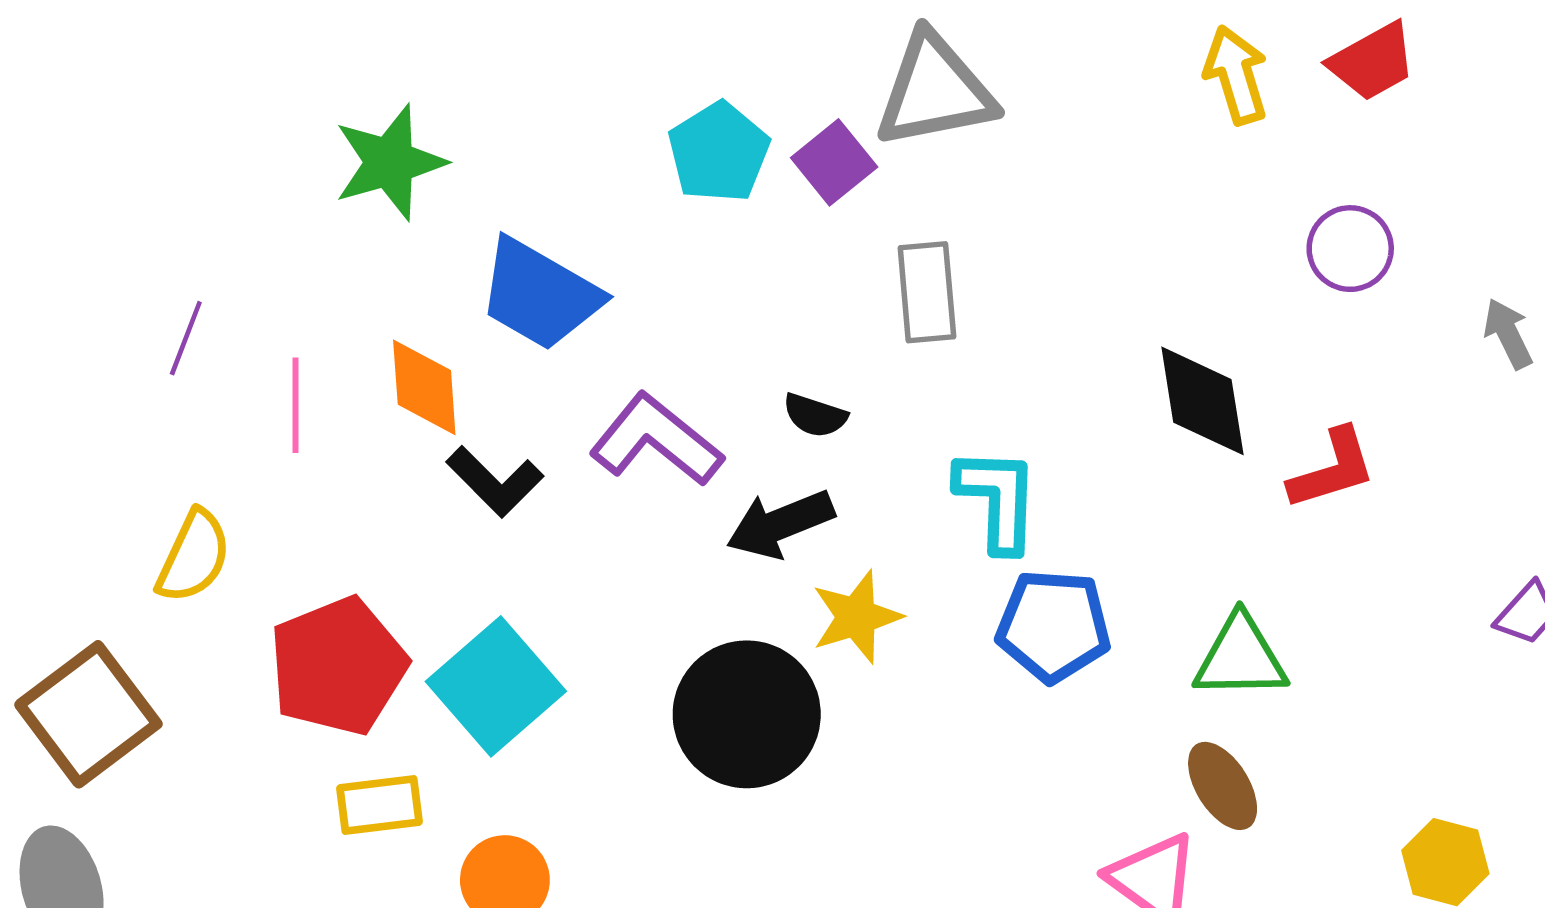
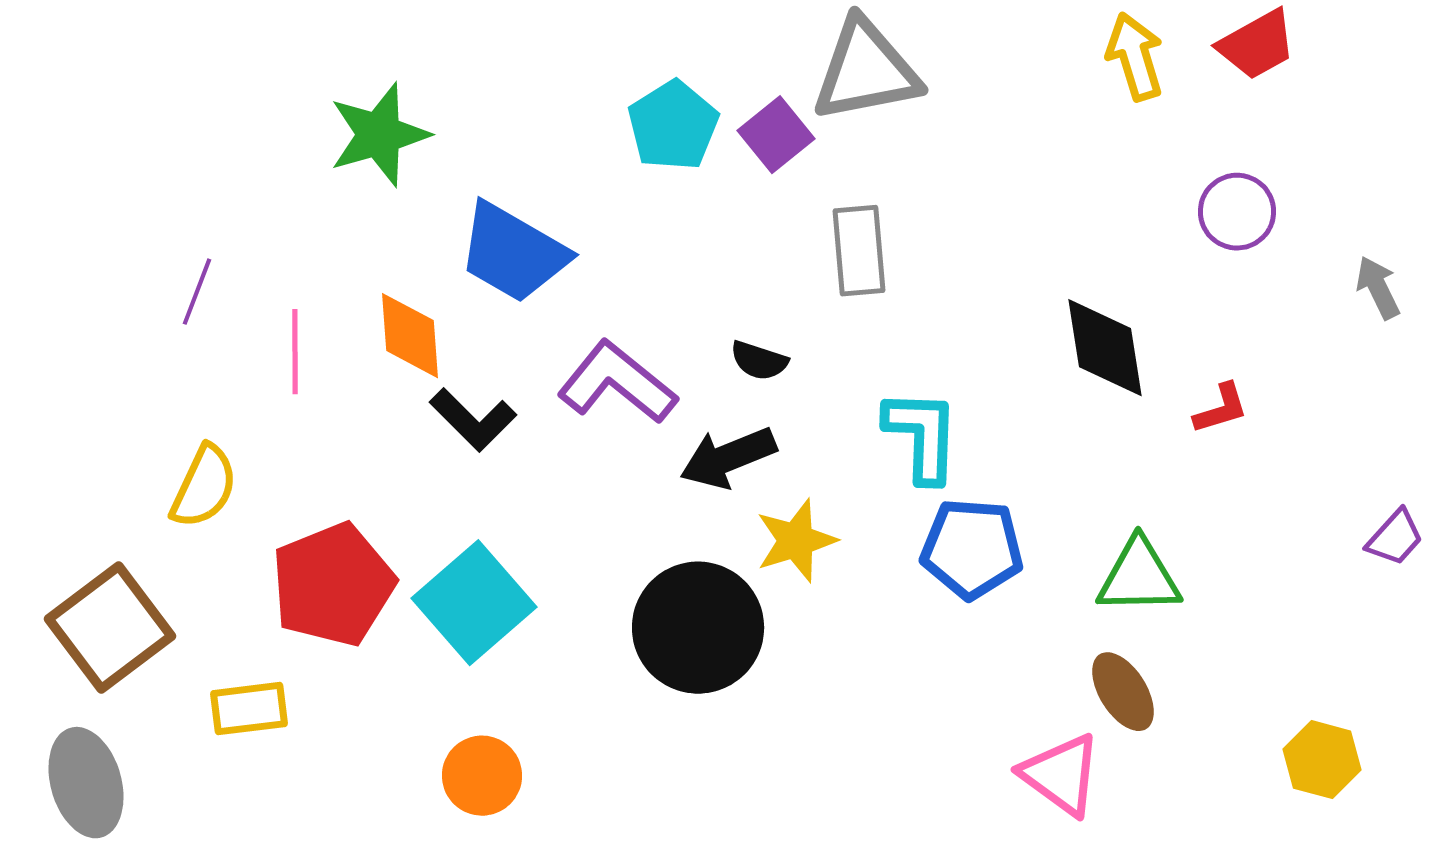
red L-shape: (1332, 469) -> (1221, 409), size x0.7
yellow rectangle: (379, 805) -> (249, 709), moved

